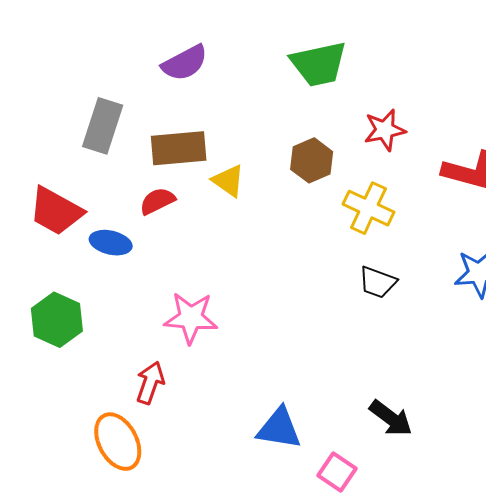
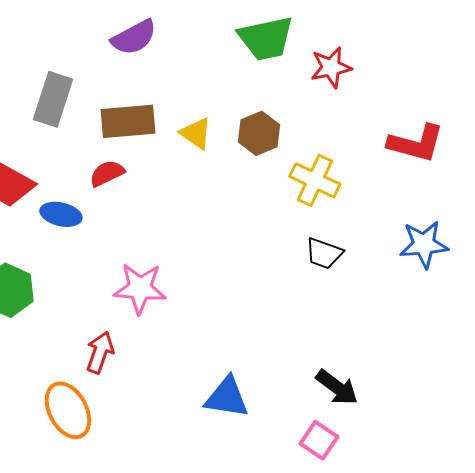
red star: (385, 130) -> (331, 67), moved
yellow triangle: (228, 181) -> (196, 133), moved
pink square: (337, 472) -> (319, 440), moved

